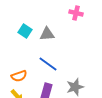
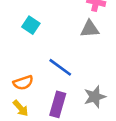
gray triangle: (47, 34) -> (90, 29), moved

